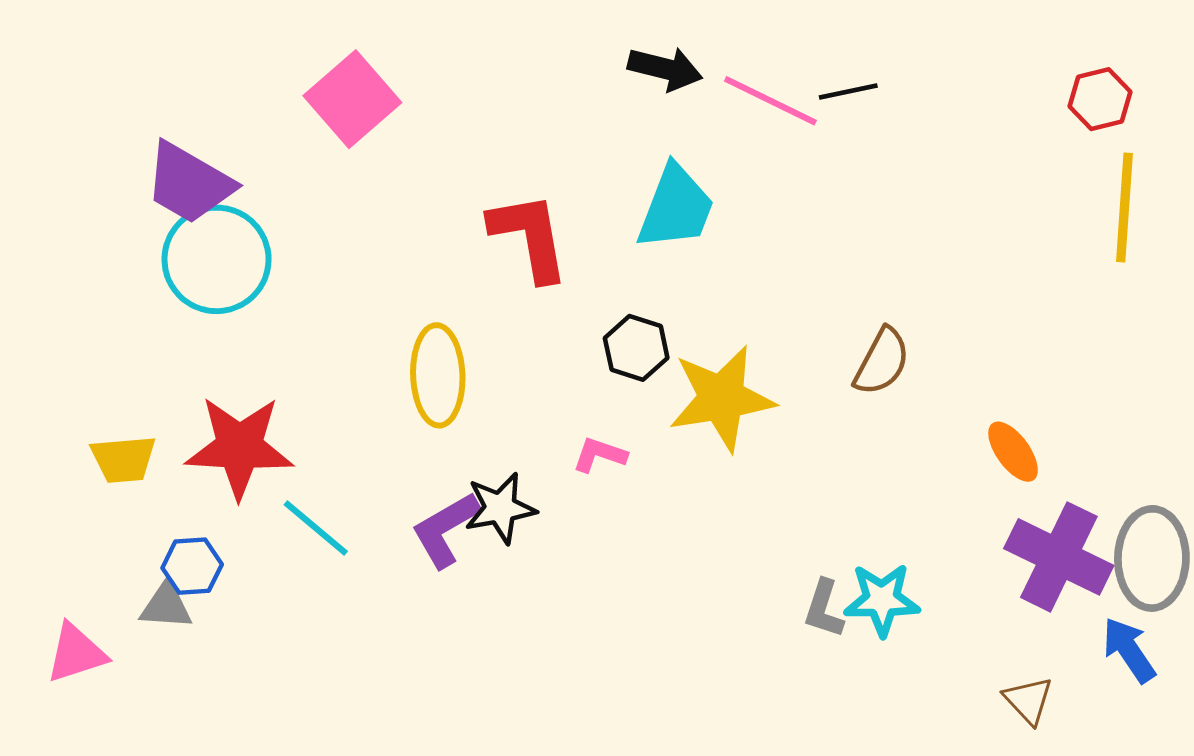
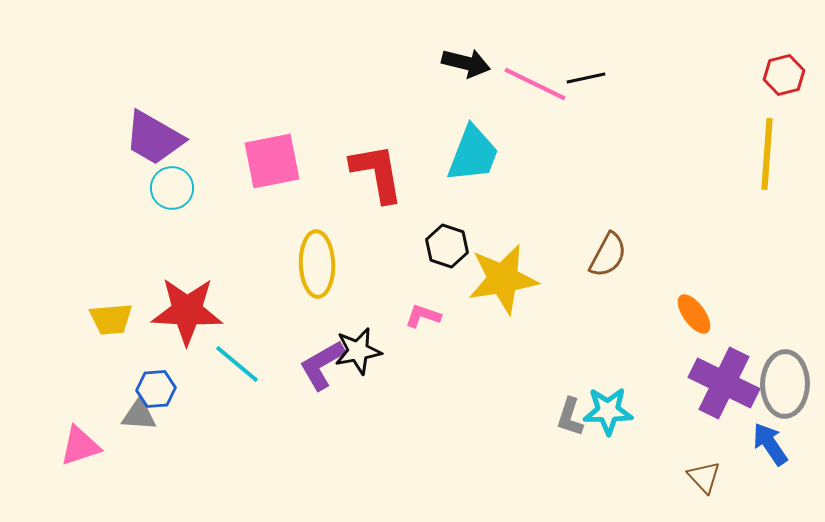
pink square: (352, 99) -> (272, 161), moved, turned 30
red hexagon: (1100, 99) -> (784, 75), moved
cyan circle: (217, 259) -> (172, 188), size x0.6

